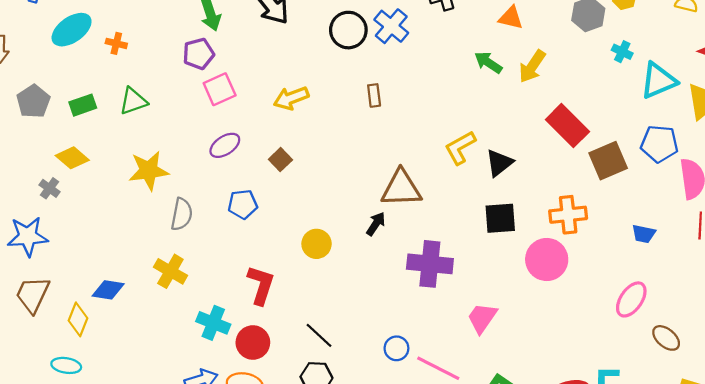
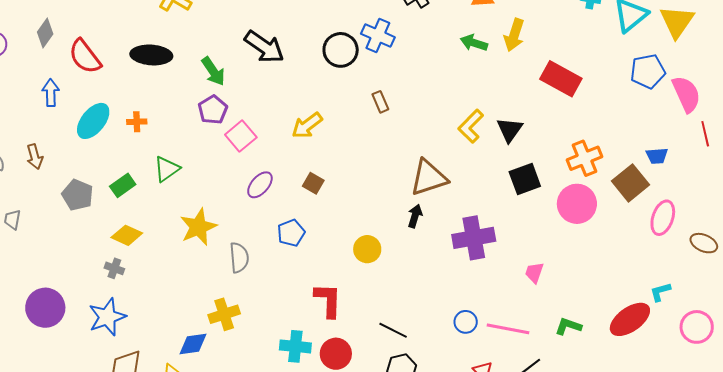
brown square: (608, 161) -> (630, 183), moved
yellow cross: (170, 271) -> (224, 314), moved, turned -32
pink trapezoid: (482, 318) -> (534, 273), size x0.7

